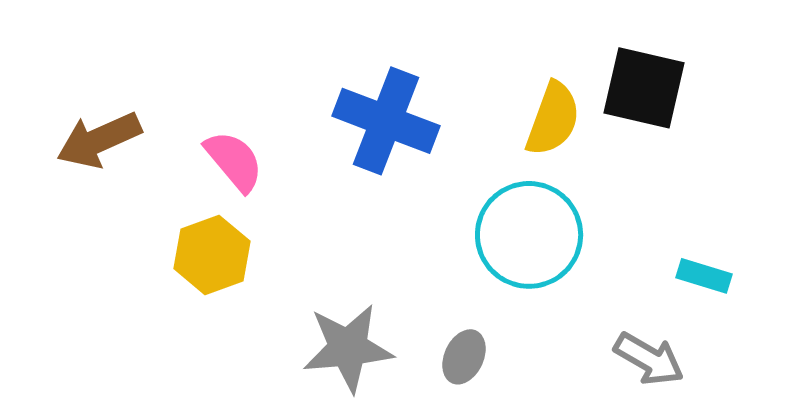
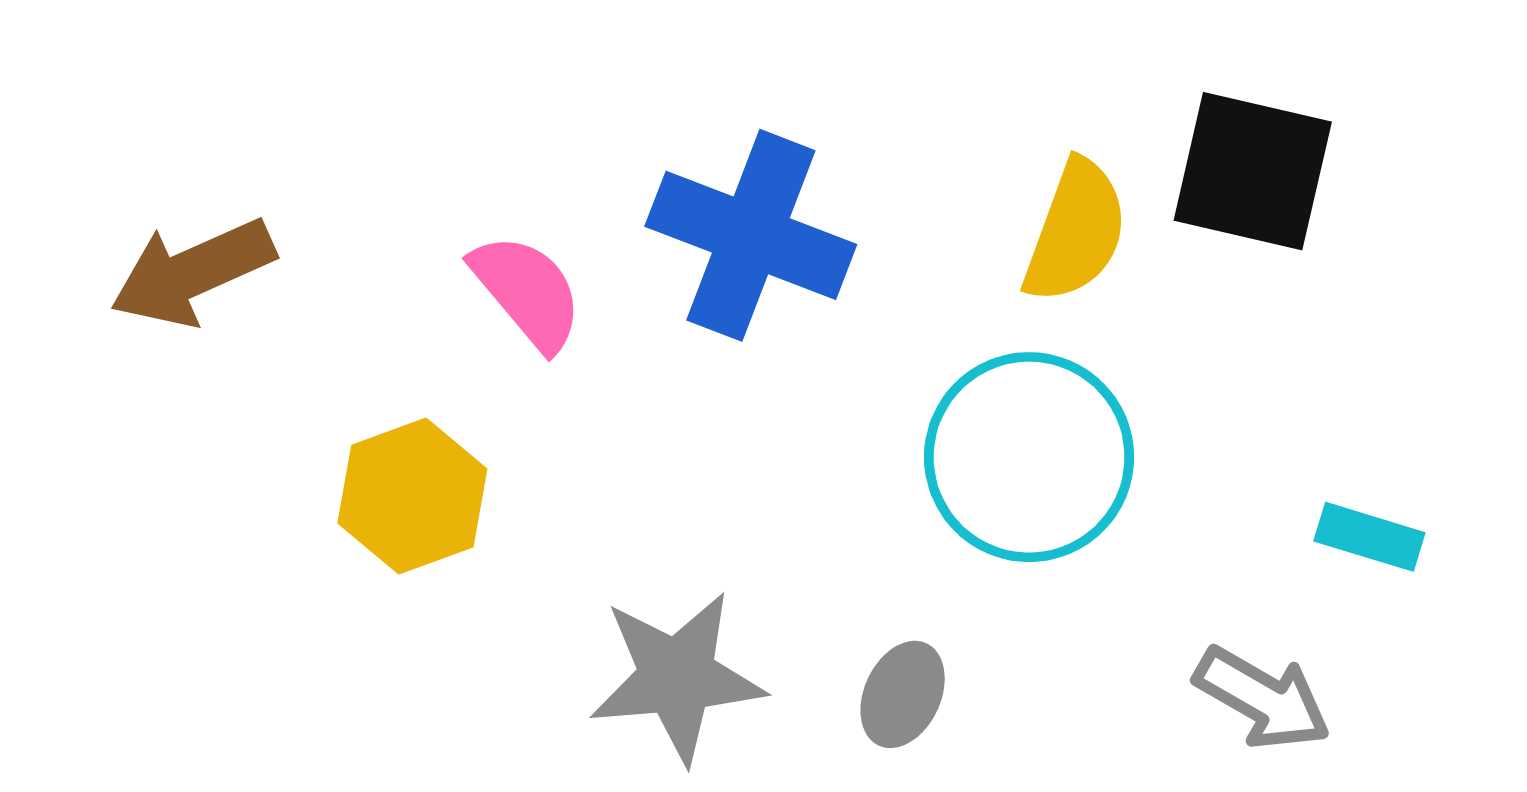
pink semicircle: (234, 161) -> (527, 292), moved

